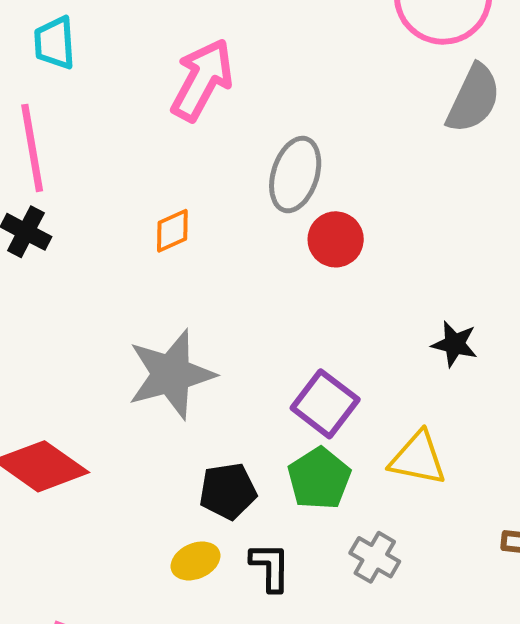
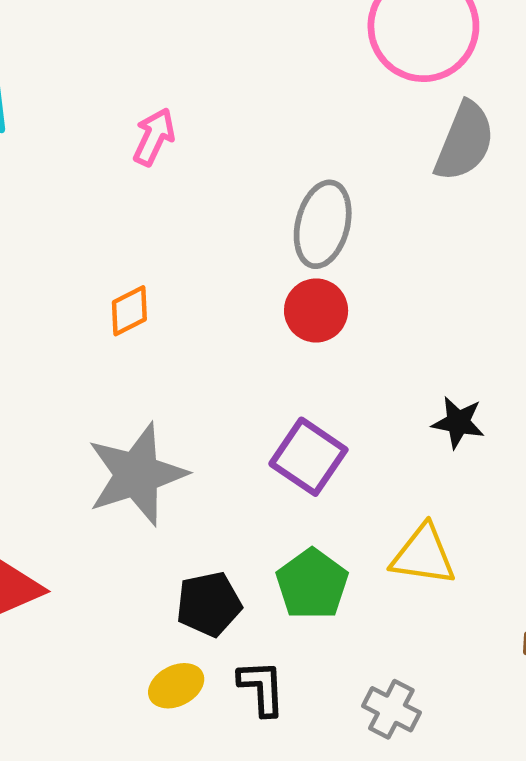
pink arrow: (202, 80) -> (154, 137), size x0.6
gray ellipse: (295, 175) -> (323, 224), moved
purple square: (325, 404) -> (308, 457), moved
gray cross: (375, 557) -> (391, 709), moved

